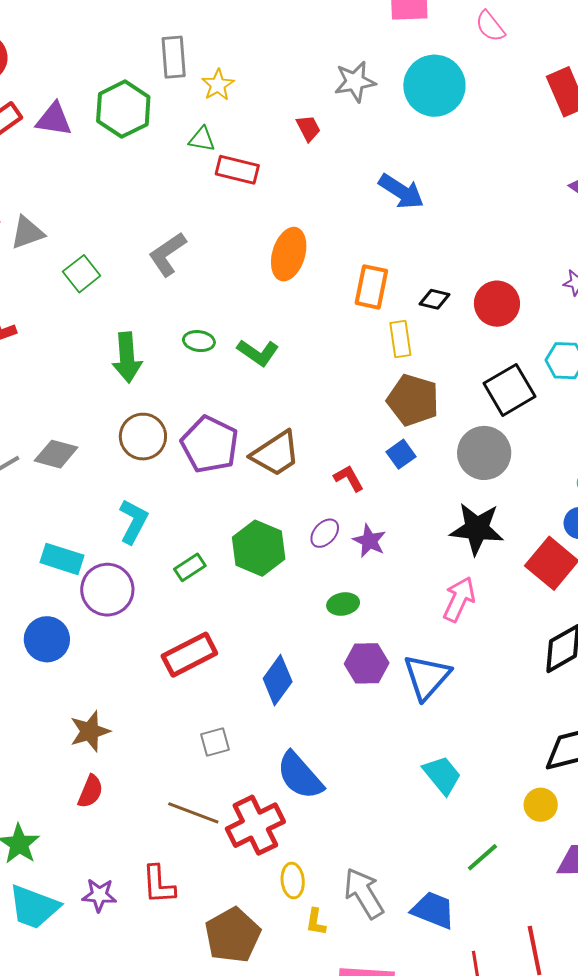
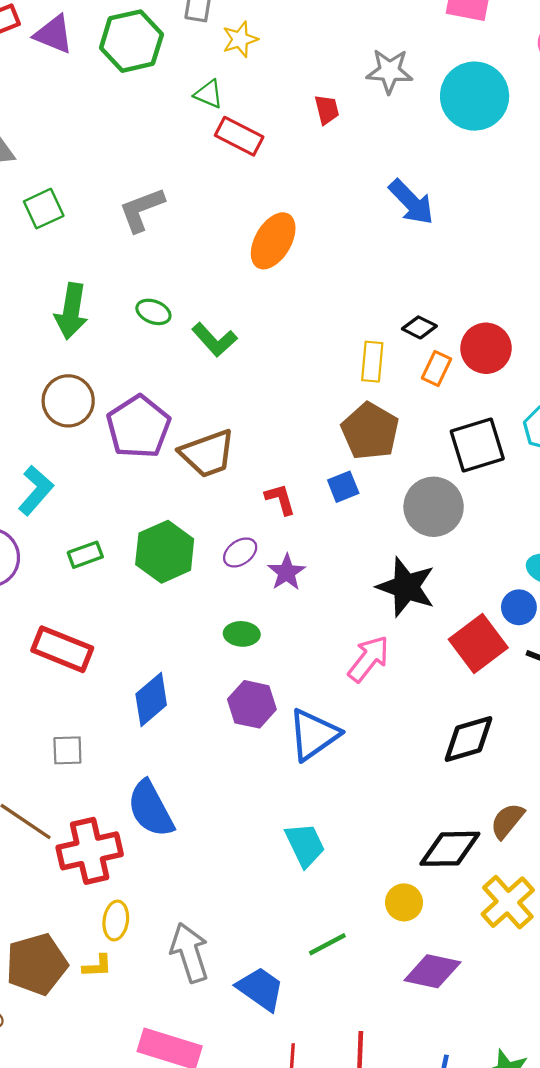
orange rectangle: (371, 287) -> (437, 369), moved, size x0.7
red rectangle: (189, 655) -> (62, 649), turned 36
yellow L-shape: (316, 922) -> (97, 966), moved, turned -116

